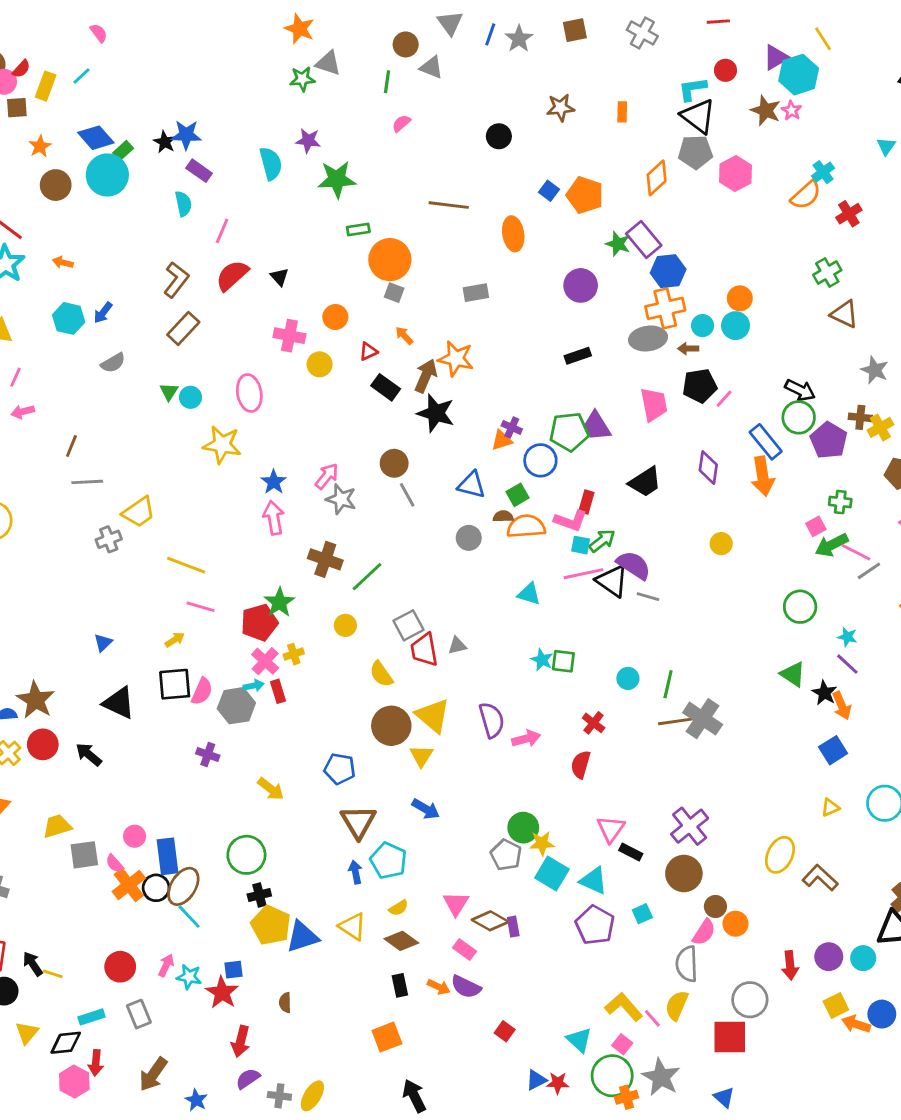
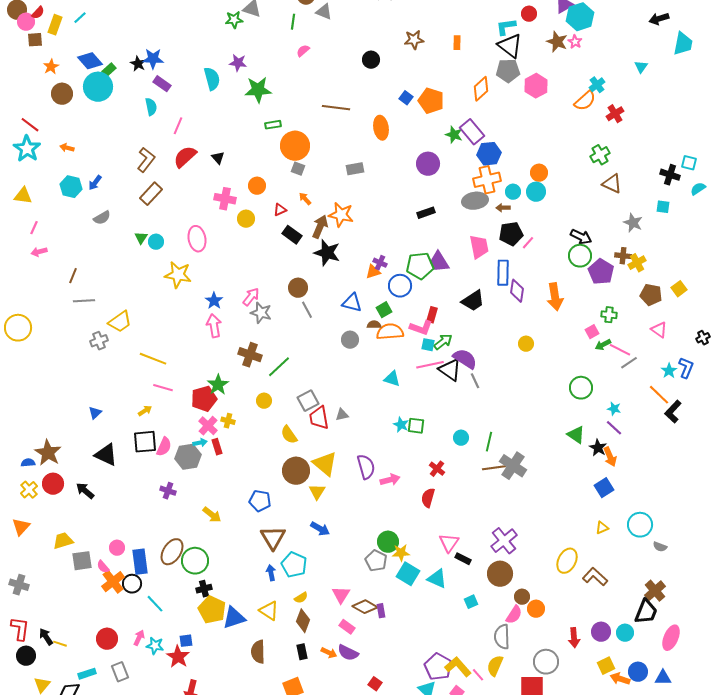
blue rectangle: (766, 442) -> (503, 273), moved, turned 40
green arrow: (832, 545) -> (603, 345), size x0.7
gray line: (648, 597) -> (475, 381), turned 49
yellow cross: (294, 654) -> (228, 421), turned 32
brown ellipse: (183, 886) -> (172, 552), moved
purple pentagon: (595, 925) -> (438, 667), moved
brown diamond: (401, 941) -> (303, 621), turned 75
brown semicircle: (285, 1003) -> (258, 652), moved, size x1.6

